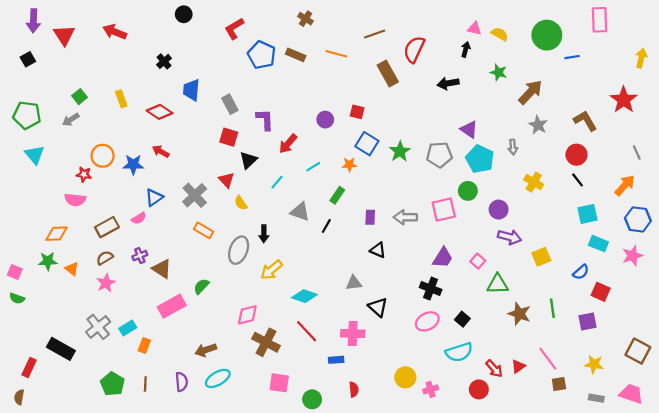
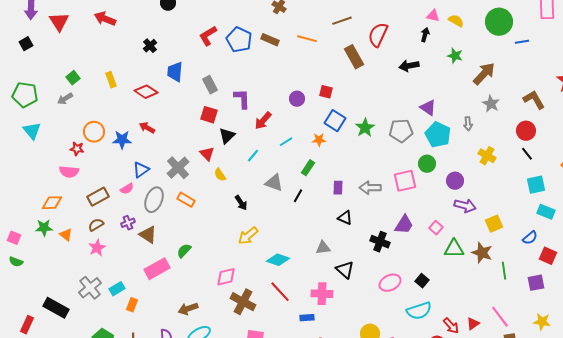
red L-shape: (234, 29) -> (208, 36), moved
black arrow: (264, 234) -> (241, 203), turned -35
gray ellipse: (239, 250) -> (154, 200), moved
black cross: (431, 289) -> (380, 242), moved
brown star: (519, 314) -> (482, 253), moved

